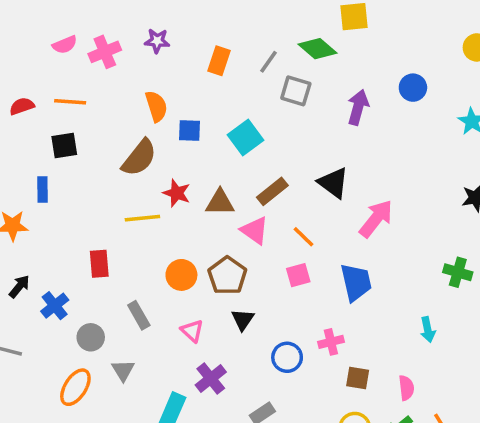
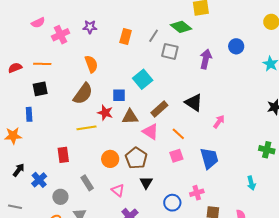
pink semicircle: (65, 45) -> (38, 23), moved
blue square: (190, 131) -> (119, 95), moved
pink arrow: (376, 219) -> (219, 122), size x0.6

